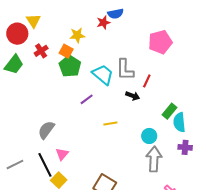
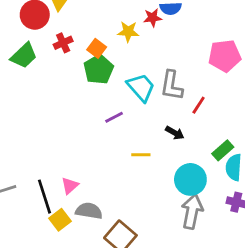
yellow star: (77, 35) -> (128, 32), moved
black arrow: (133, 96) -> (175, 133), moved
gray semicircle: (46, 130) -> (89, 211), moved, turned 54
cyan circle: (149, 136) -> (190, 179), size x1.5

